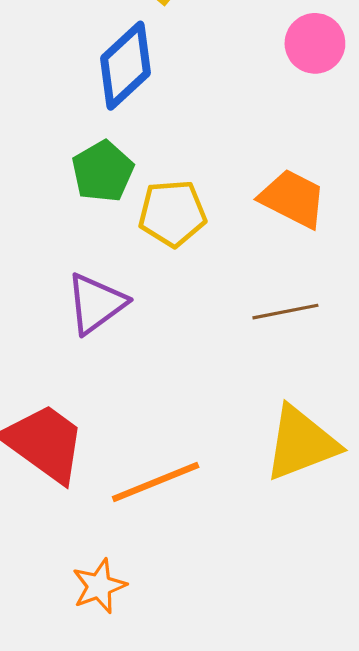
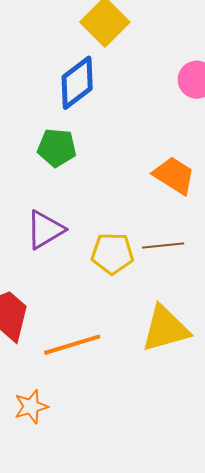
green pentagon: (103, 171) -> (57, 148), turned 30
yellow pentagon: (172, 213) -> (112, 253), moved

